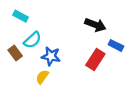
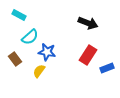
blue rectangle: (116, 45) -> (107, 68), moved, turned -48
brown rectangle: (15, 53) -> (15, 59), moved

